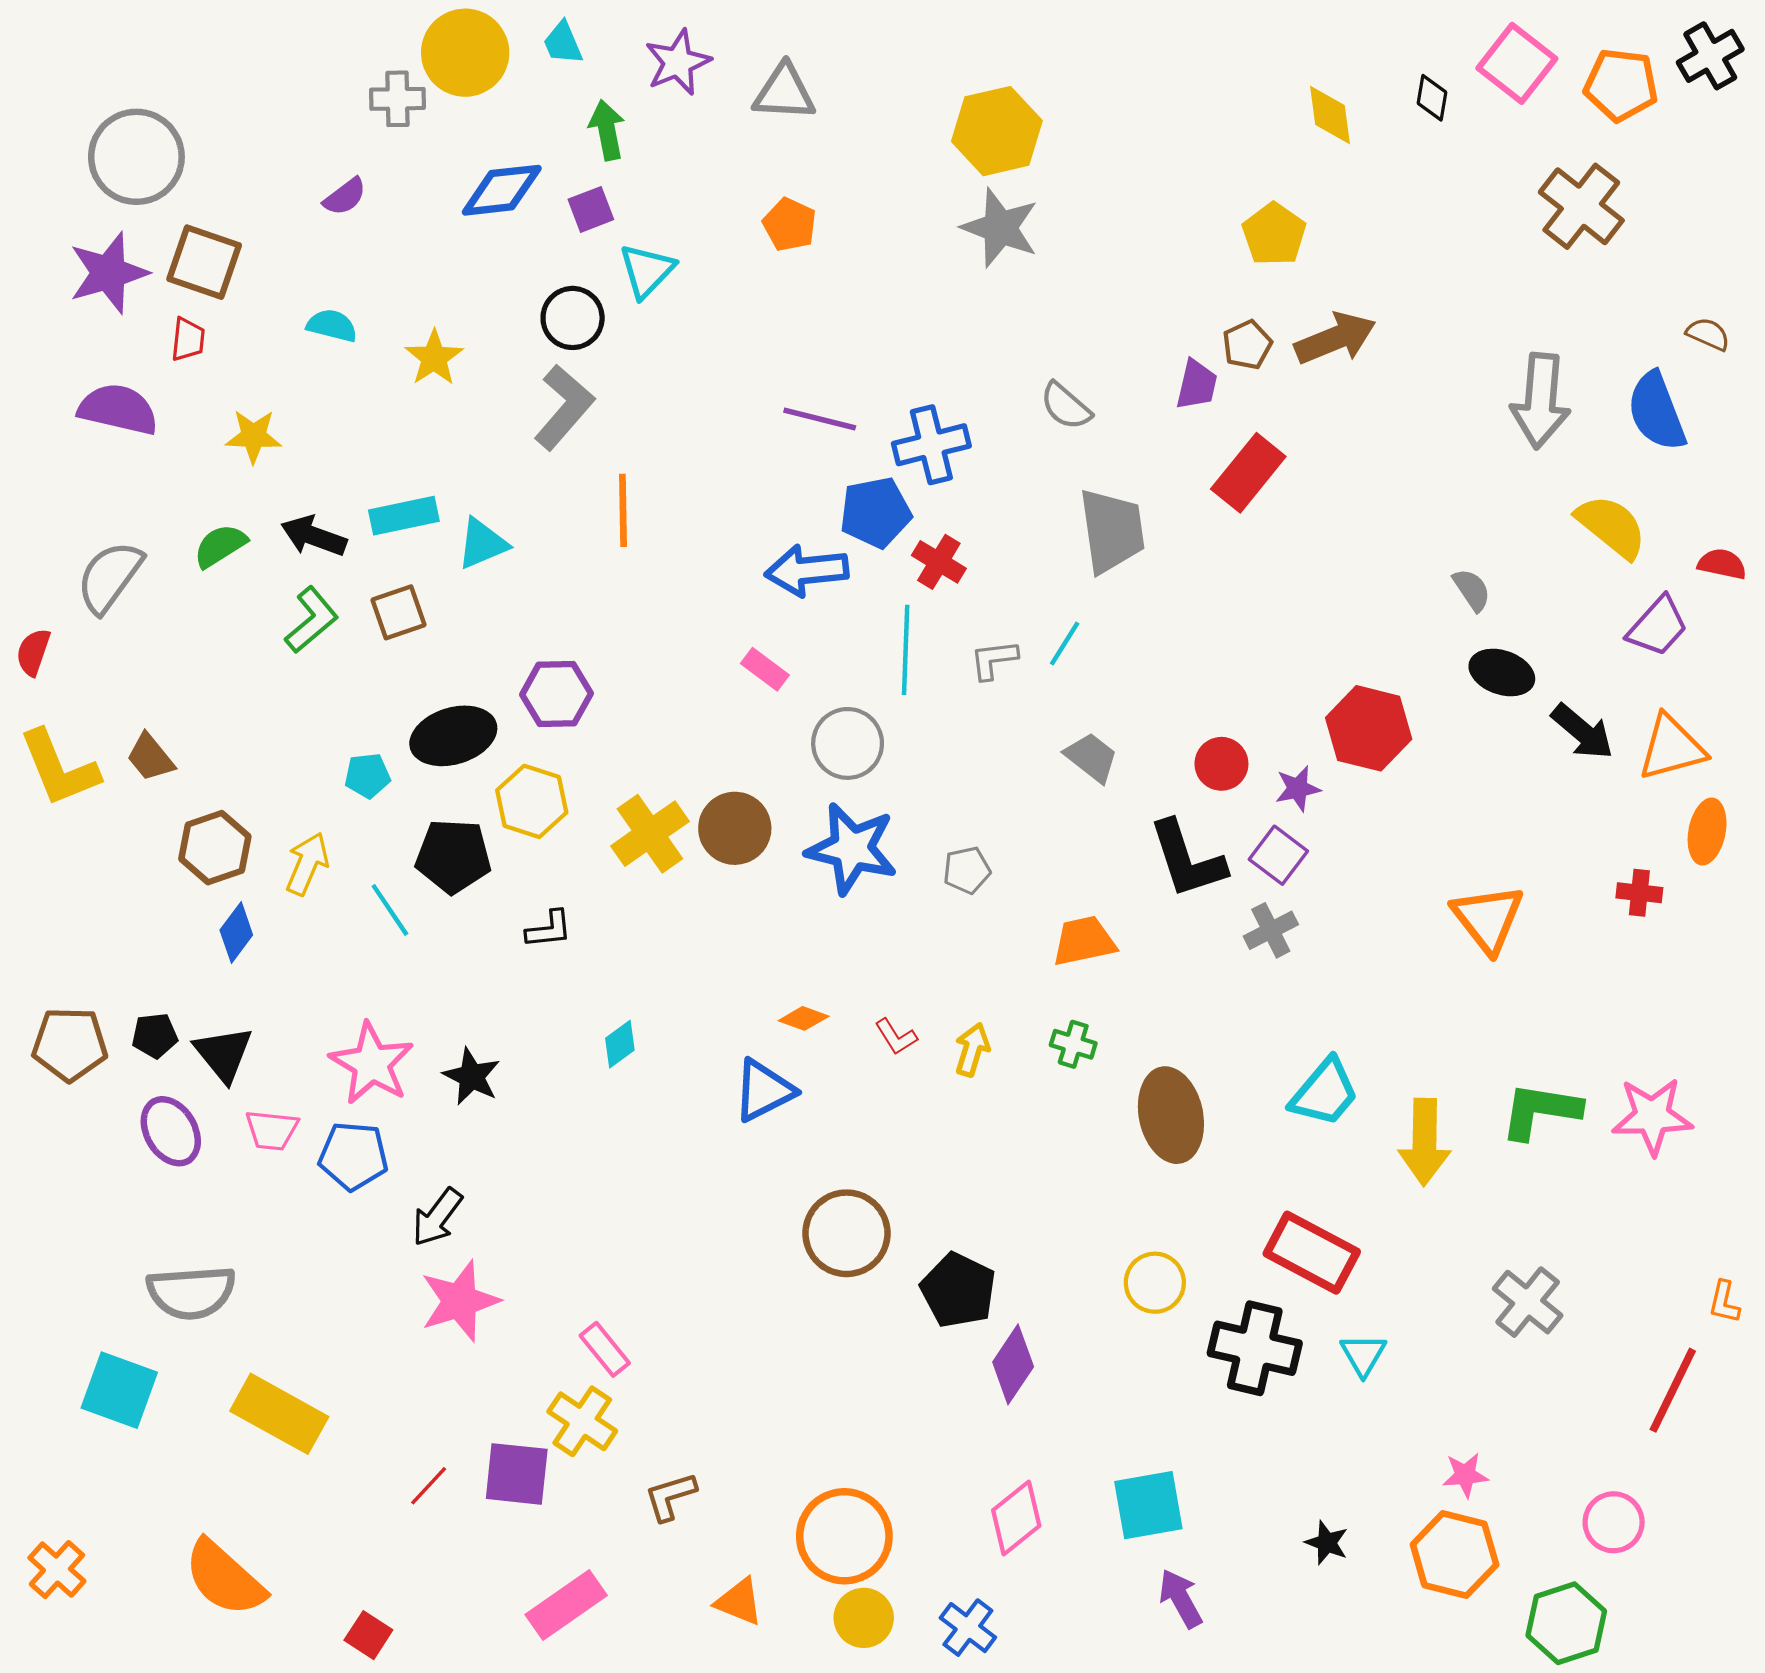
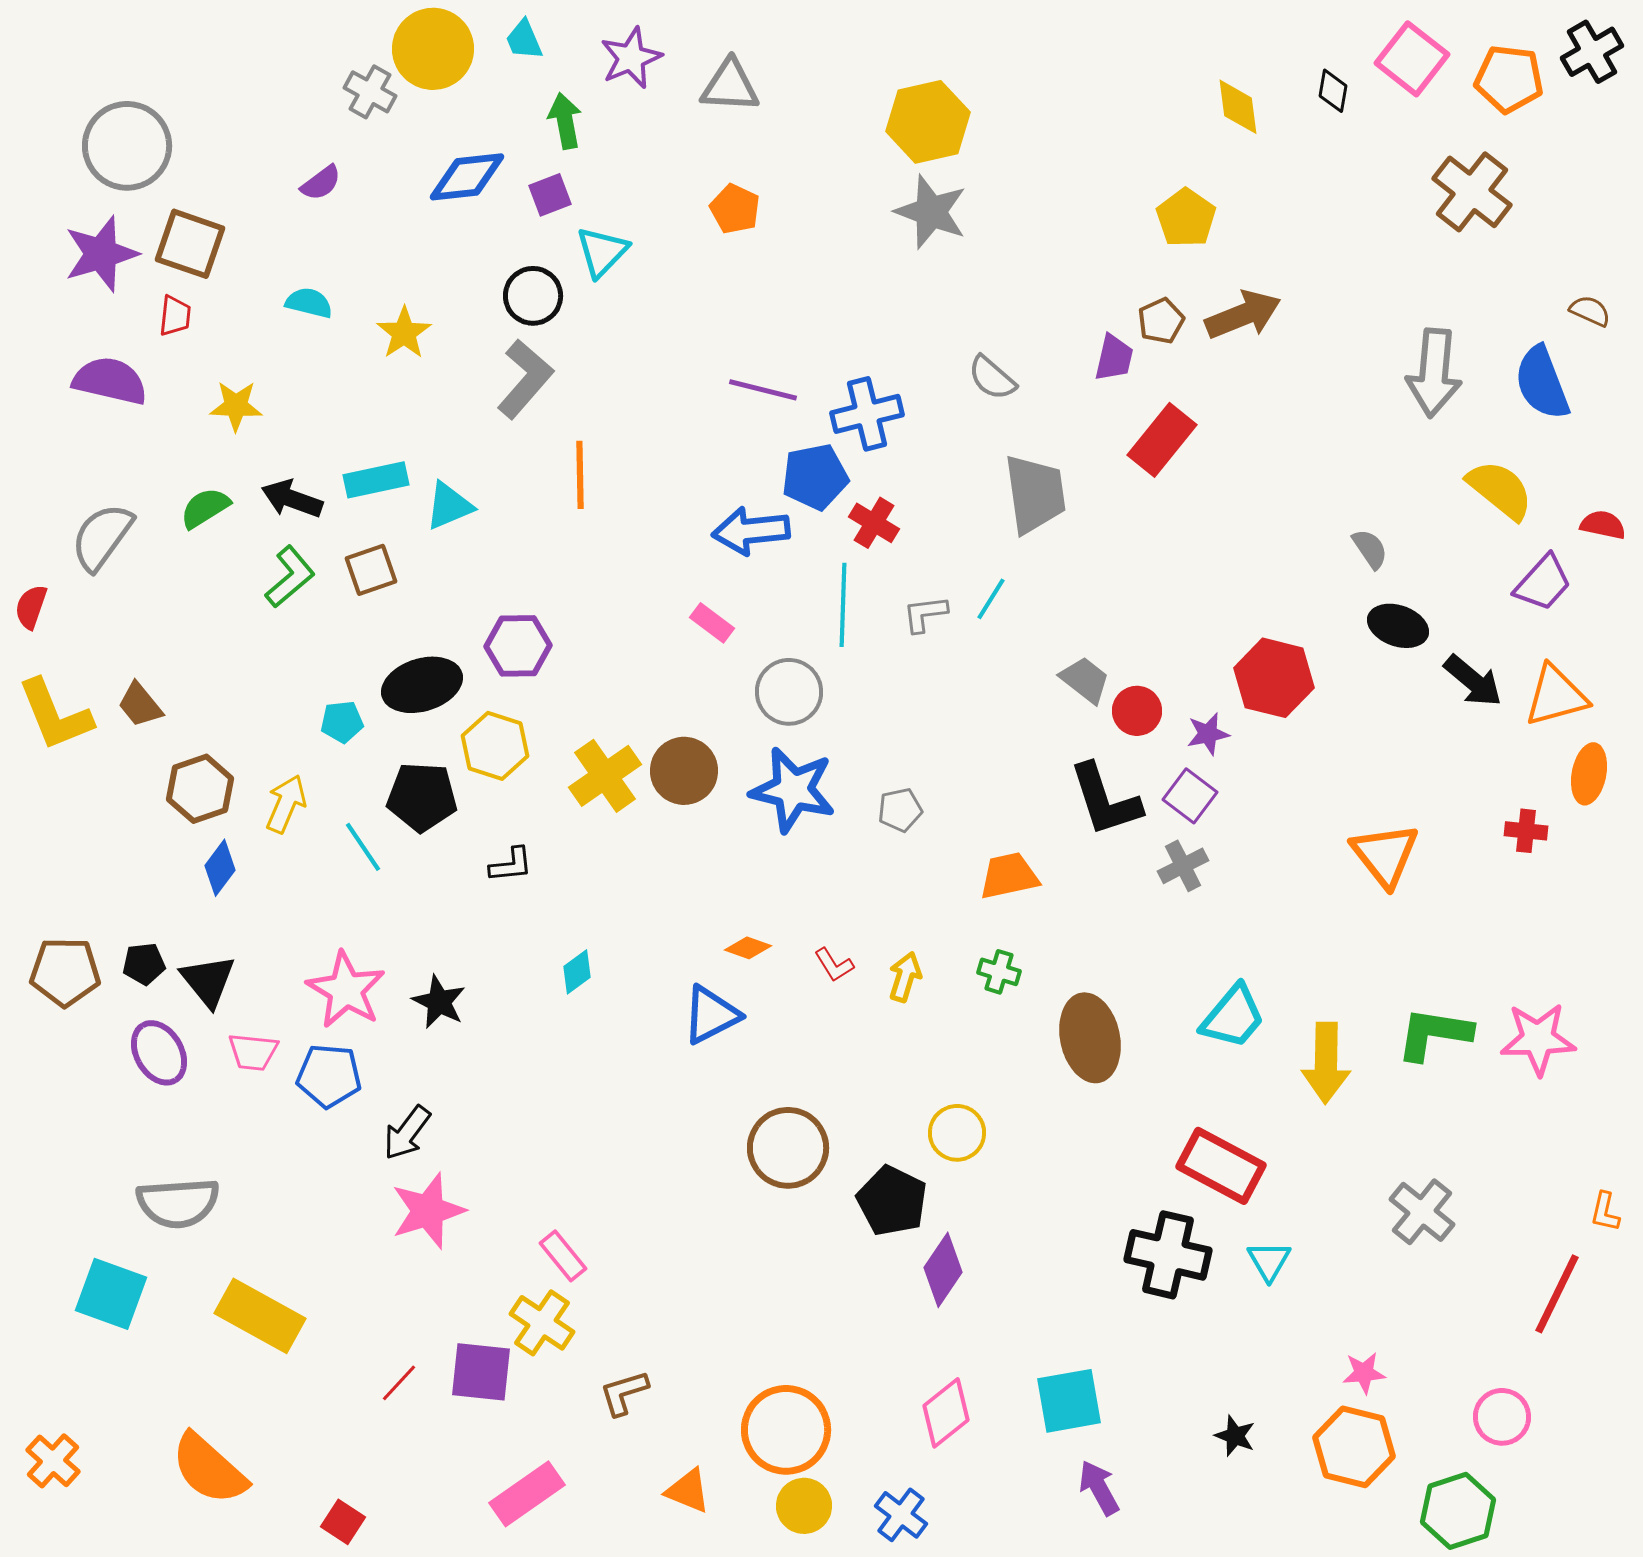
gray cross: (397, 99) -> (370, 92), turned 30
gray trapezoid: (1091, 757) -> (1085, 680), moved
yellow circle: (1155, 1283) -> (957, 1133), moved

